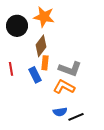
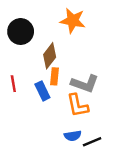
orange star: (44, 17) -> (73, 21), moved
orange L-shape: (64, 87) -> (78, 105), turned -130

